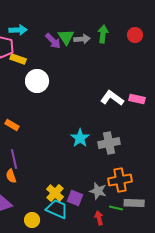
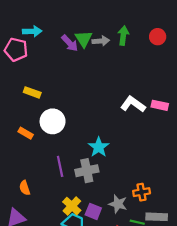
yellow rectangle: (18, 59) -> (32, 92), moved
white circle: (37, 81) -> (53, 121), moved
gray cross: (109, 143) -> (87, 171), moved
purple line: (14, 159) -> (60, 166), moved
orange cross: (120, 180) -> (142, 192), size x0.7

